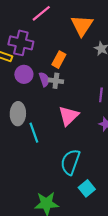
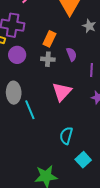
purple semicircle: (44, 79) -> (71, 54), moved
cyan semicircle: (70, 162) -> (66, 136), size x0.7

